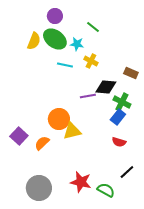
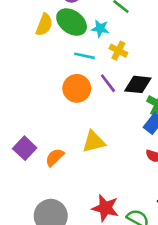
purple line: (88, 96) -> (108, 83), moved, turned 63
orange circle: (59, 119) -> (77, 88), moved

